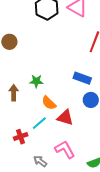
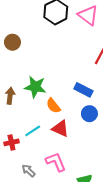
green star: (36, 81) -> (35, 87), size x1.5
orange semicircle: (49, 103) -> (53, 106), moved

